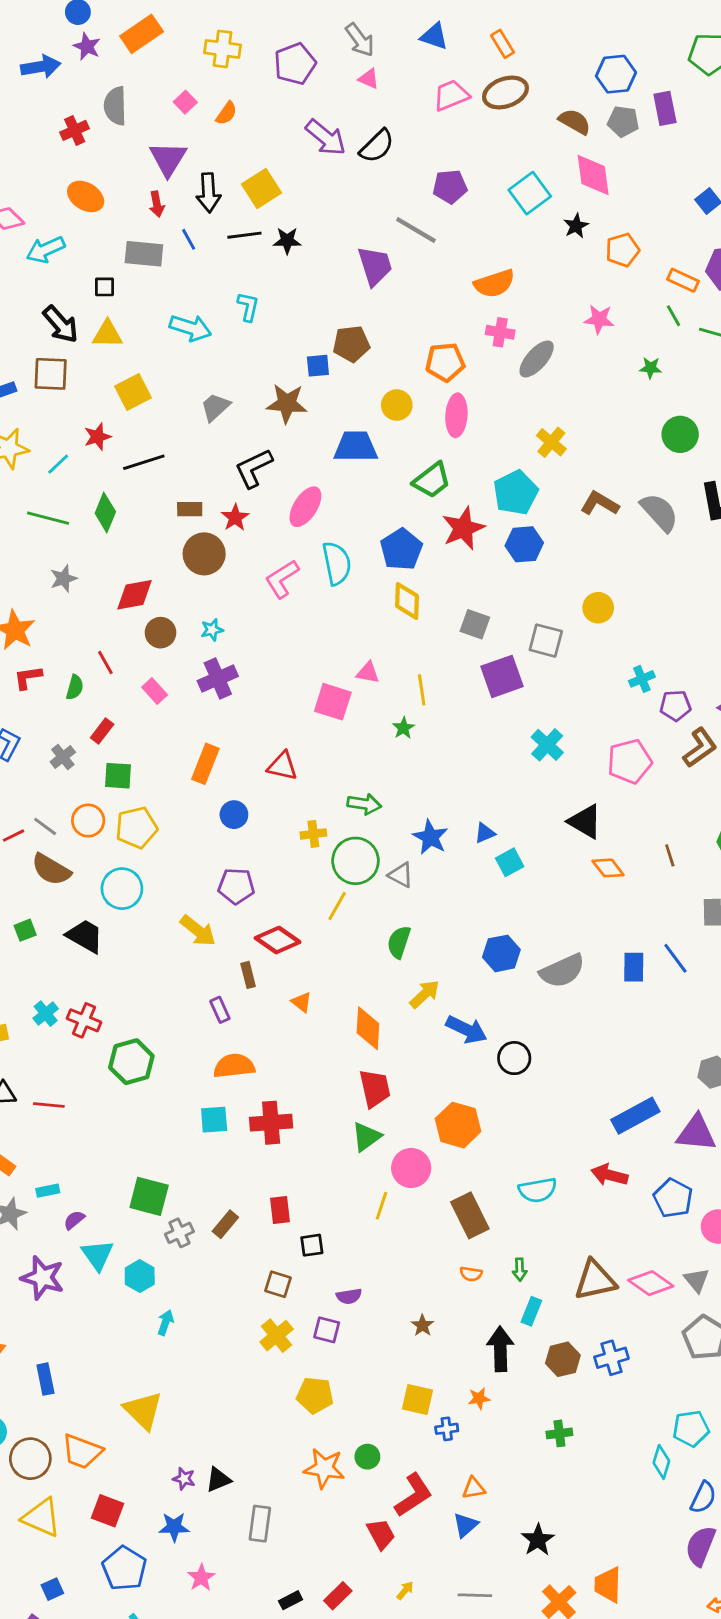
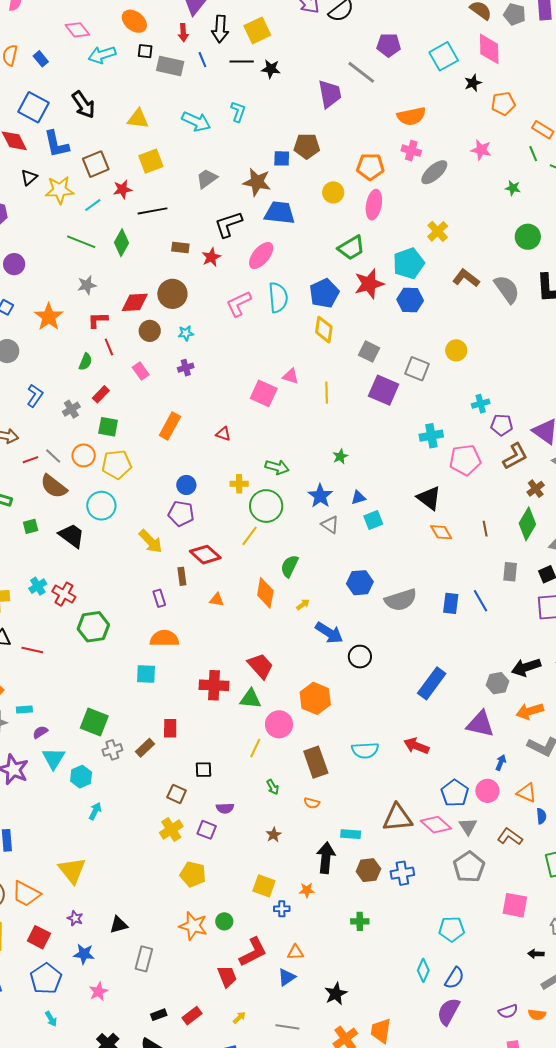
black square: (104, 287) -> (145, 51), moved
black arrow: (61, 324) -> (83, 105), moved
brown square: (51, 374) -> (96, 164), moved, turned -32
blue trapezoid: (356, 447) -> (280, 213), moved
brown circle: (204, 554) -> (172, 294), moved
purple square: (502, 676) -> (384, 390), turned 36
red L-shape: (28, 677) -> (98, 320), moved
purple cross: (218, 678) -> (186, 368), size x0.6
green star: (403, 728) -> (340, 456), moved
cyan cross: (547, 745) -> (431, 436), moved, turned 30
red triangle: (282, 766) -> (223, 434), size x0.7
blue circle: (234, 815) -> (186, 485), moved
gray triangle: (401, 875) -> (330, 525), moved
yellow arrow: (425, 994) -> (303, 605), size x0.6
orange triangle: (302, 1002) -> (217, 600), turned -35
orange diamond: (368, 1028) -> (265, 593), moved
red trapezoid: (375, 1088) -> (260, 666), turned -36
blue rectangle: (635, 1116) -> (432, 683), moved, turned -32
red cross: (271, 1123) -> (214, 685), moved
green triangle: (366, 1137) -> (250, 699), turned 35
blue pentagon: (673, 1198) -> (455, 793), moved
red rectangle: (280, 1210) -> (170, 728), moved
green arrow: (520, 1270) -> (273, 787), moved, turned -35
cyan rectangle: (531, 1311) -> (351, 834), turned 66
cyan diamond: (661, 1462) -> (423, 970), moved
purple star: (184, 1479) -> (75, 918), moved

